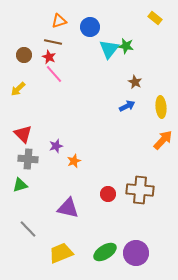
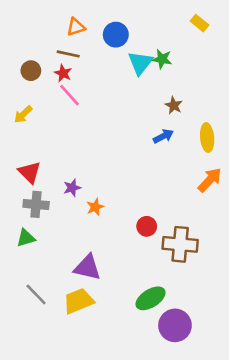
red circle: (108, 194) -> (147, 226), moved
green ellipse: (105, 252) -> (151, 298), moved
yellow trapezoid: (61, 253) -> (78, 301), moved

